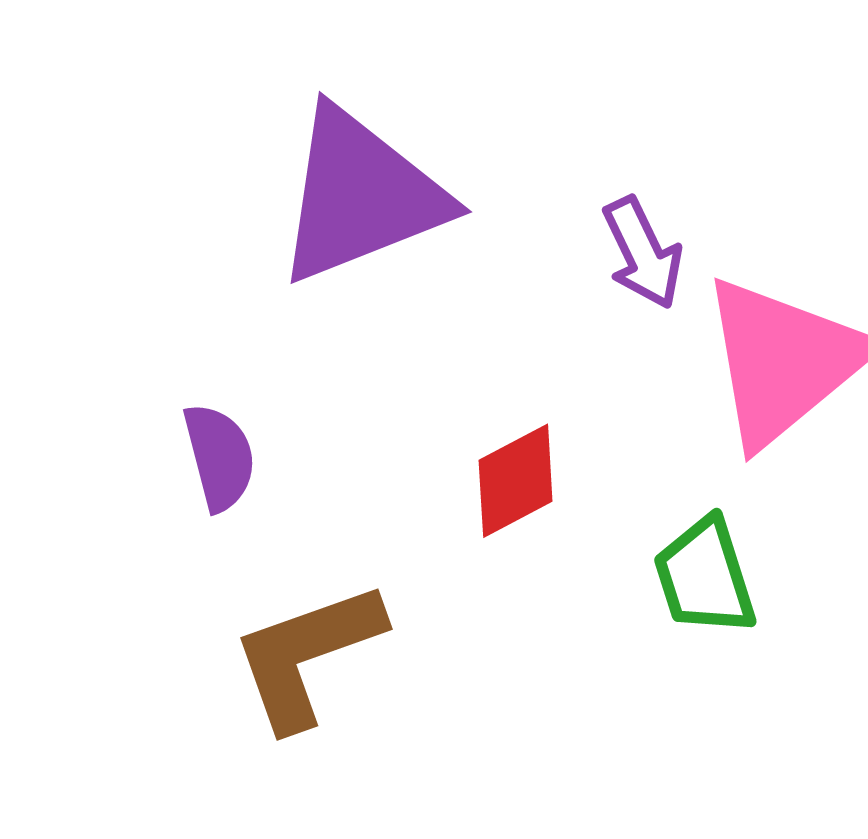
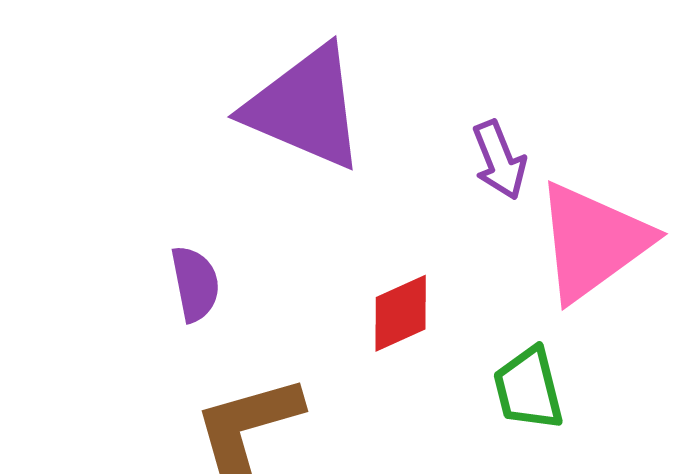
purple triangle: (361, 196) -> (305, 108), turned 41

